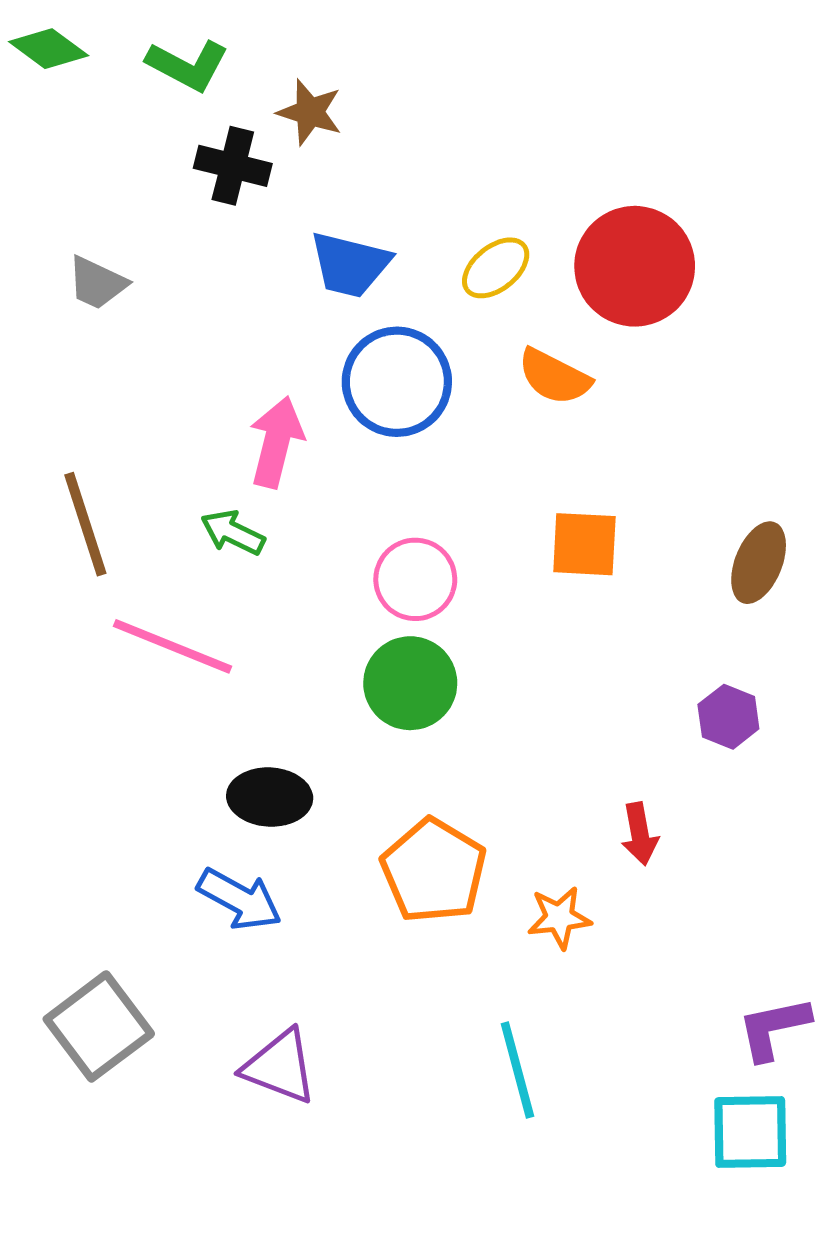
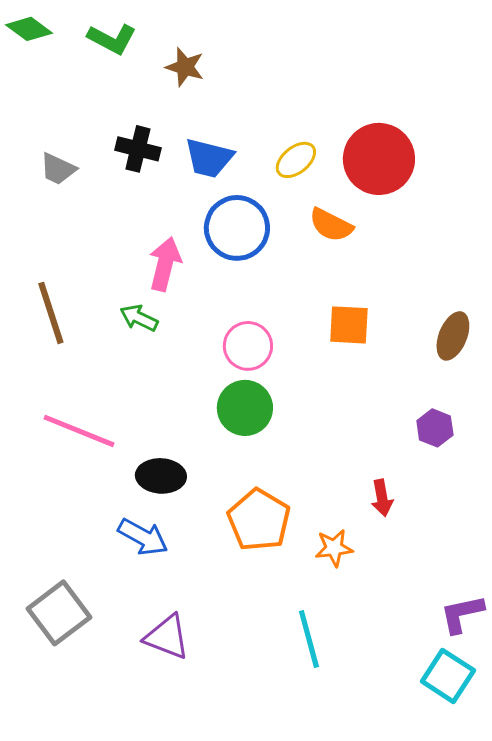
black cross: (233, 166) -> (138, 149), moved
pink line: (172, 646) -> (79, 431), moved
cyan square: (750, 1132) -> (448, 676), turned 34

